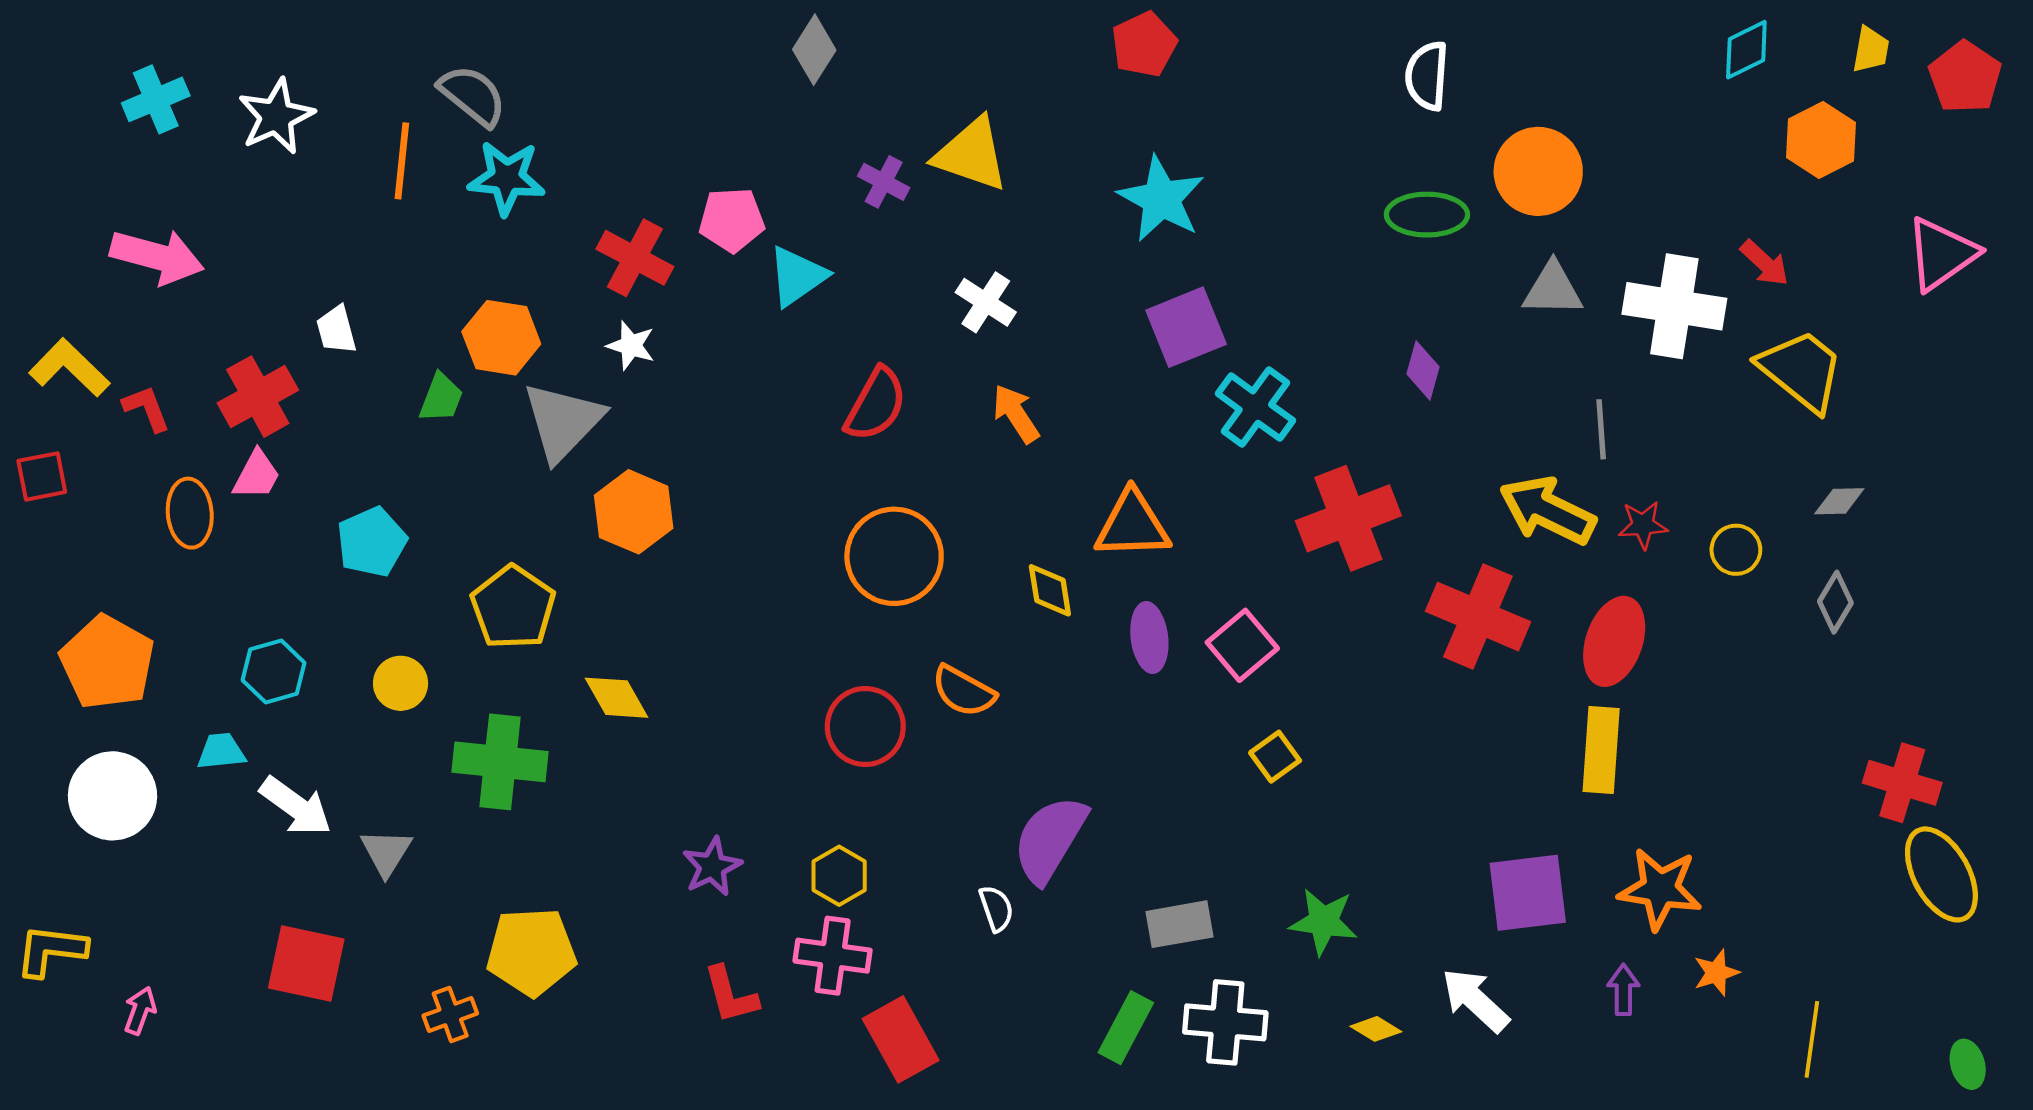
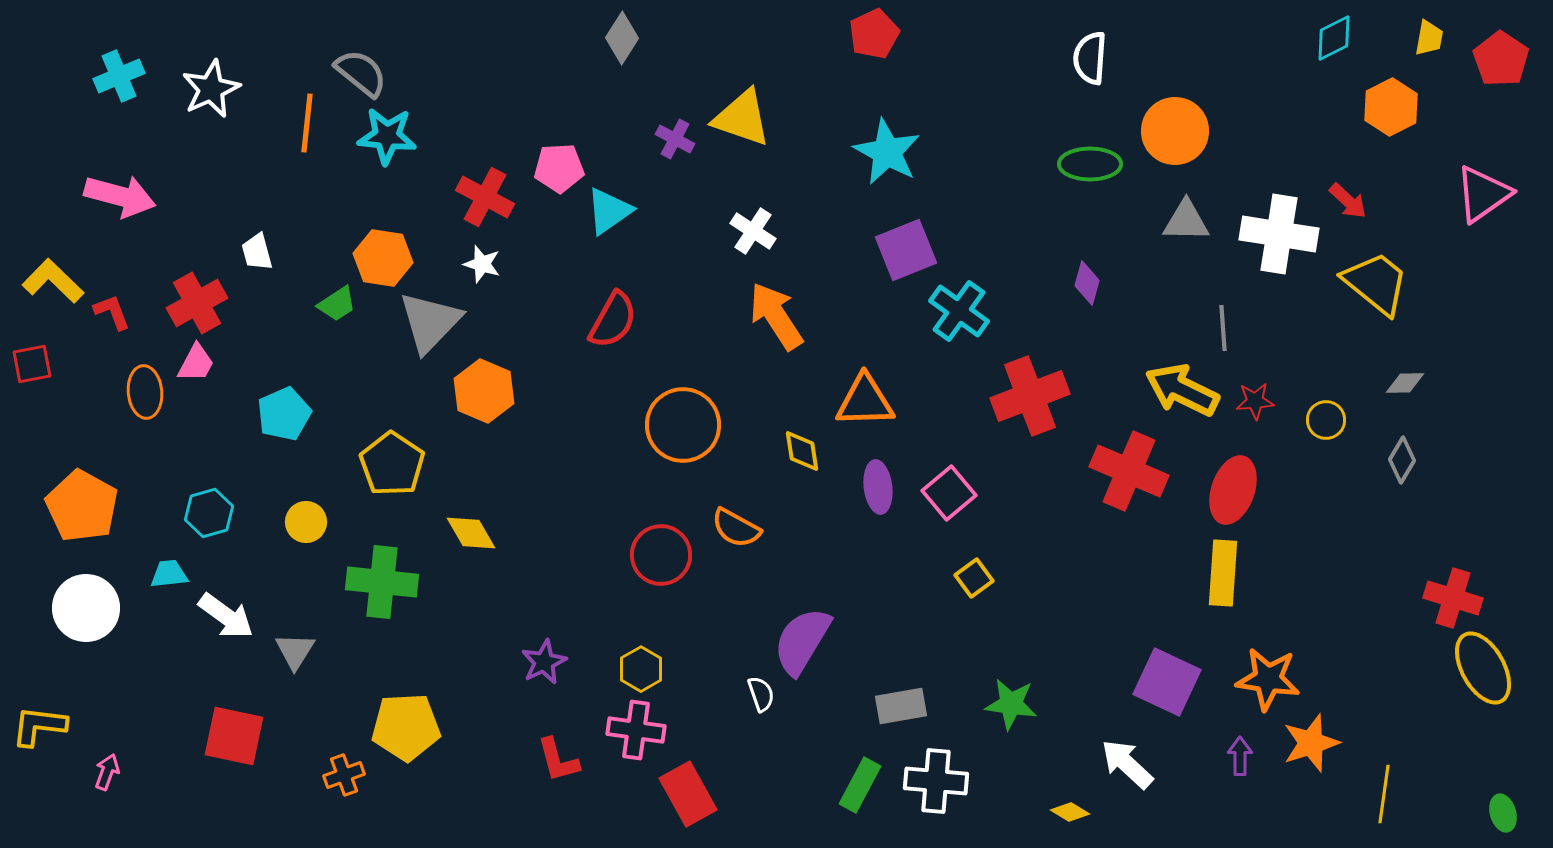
green trapezoid: (441, 398) -> (337, 304), turned 36
red semicircle: (876, 404) -> (613, 320), moved
orange arrow: (1016, 414) -> (776, 316), size x1.5
purple square: (1528, 893) -> (1167, 682), turned 32
orange star: (1716, 973) -> (1311, 743), size x1.6
yellow diamond: (1376, 1029) -> (1070, 812), moved

